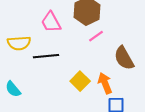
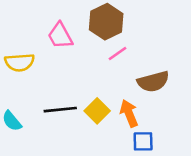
black line: (46, 56) -> (60, 110), moved
brown semicircle: (124, 58) -> (153, 82), turned -75

